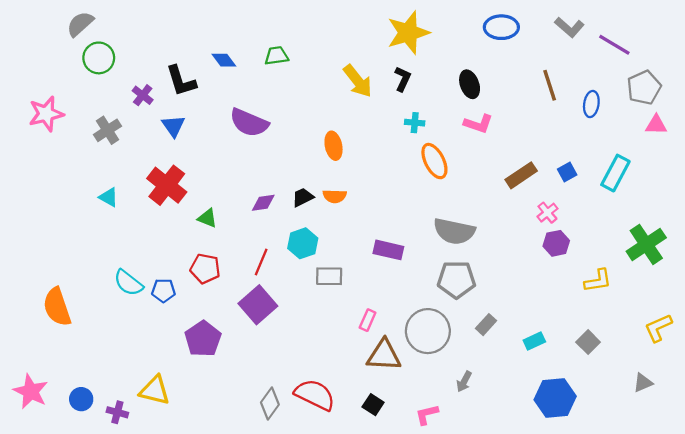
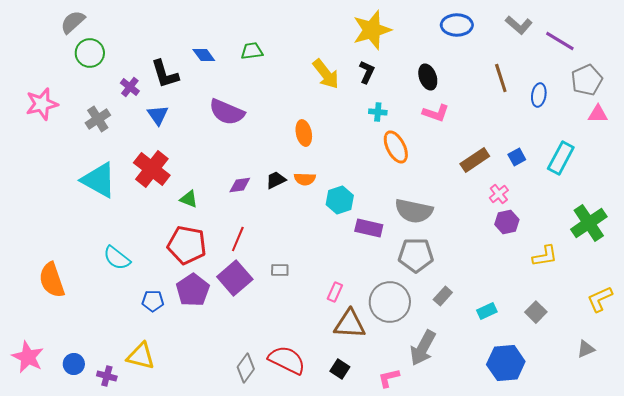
cyan triangle: (109, 197) -> (99, 180), size x2.0
cyan hexagon: (303, 243) -> (340, 200), moved
purple rectangle: (388, 250) -> (369, 228), moved
red pentagon: (205, 269) -> (187, 245), size x1.4
gray rectangle: (329, 276) -> (280, 270), moved, size x0.7
blue pentagon: (163, 291) -> (153, 301), moved
purple pentagon: (203, 339) -> (193, 290), moved
gray arrow: (464, 382) -> (423, 348), size x1.8

